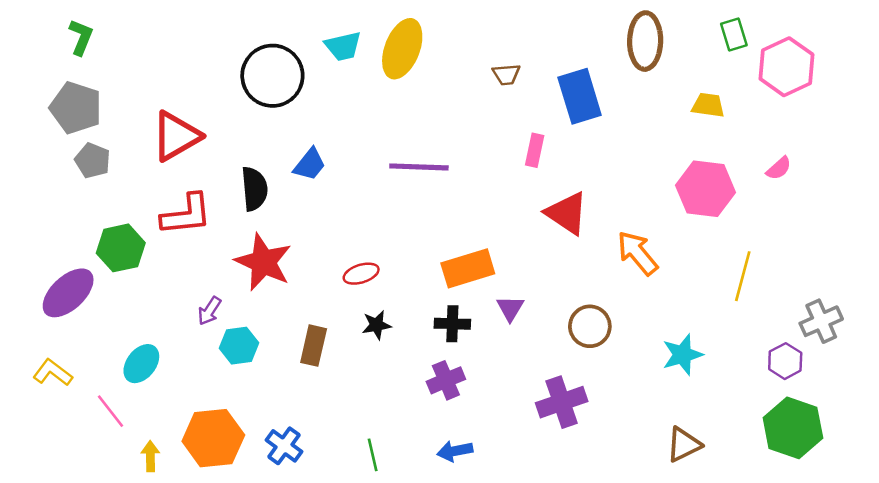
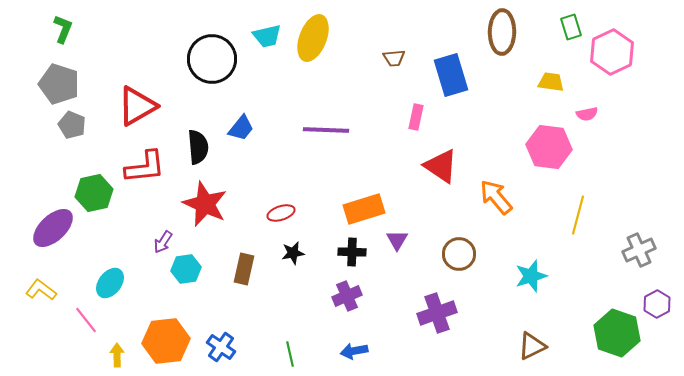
pink semicircle: (779, 168) -> (587, 114), moved, turned 30
purple hexagon: (785, 361) -> (657, 304), moved

